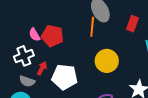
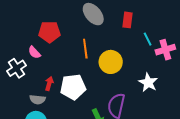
orange line: (92, 27) -> (85, 49), moved
red pentagon: (52, 36) -> (49, 32), moved
white cross: (24, 56) -> (17, 68), moved

